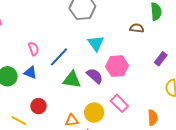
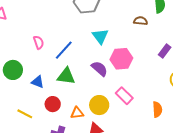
blue triangle: (30, 73) -> (38, 82), moved
green triangle: (72, 80) -> (66, 76), moved
red circle: (38, 106) -> (53, 104), moved

